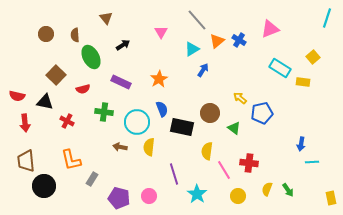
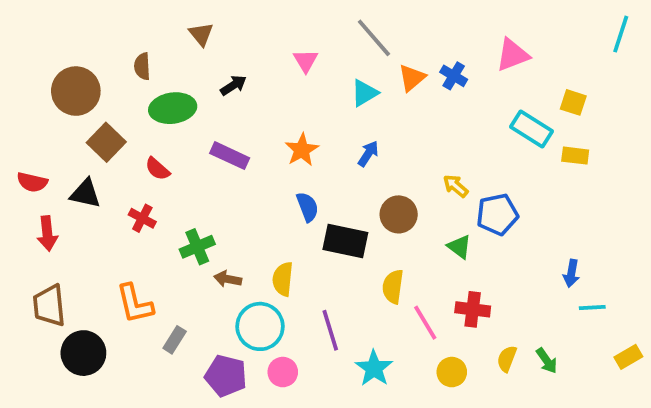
brown circle: (46, 34) -> (76, 91), moved, size x1.6
green ellipse: (91, 57) -> (173, 108), turned -70
yellow square: (313, 57) -> (573, 102), moved, turned -32
blue arrow: (203, 70) -> (368, 154), moved
red semicircle: (83, 89) -> (157, 169), turned 56
green cross: (104, 112) -> (197, 247), moved, turned -30
red cross: (67, 121) -> (142, 218), moved
cyan circle: (137, 122) -> (260, 326), moved
green triangle: (234, 128) -> (459, 247), moved
yellow rectangle: (331, 198) -> (628, 357), moved, turned 72

